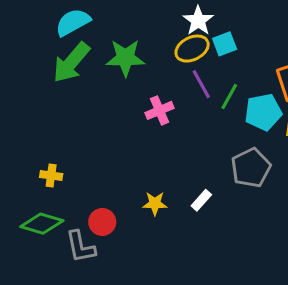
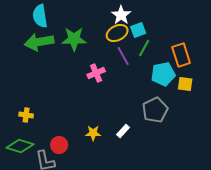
cyan semicircle: (73, 22) -> (40, 16), turned -70
green arrow: (71, 62) -> (39, 42), turned 40
green line: (229, 97) -> (144, 48), moved

